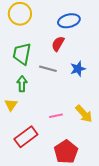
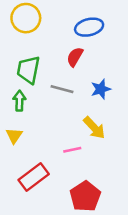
green arrow: (22, 84) -> (19, 101), moved
yellow arrow: (84, 114) -> (94, 128), moved

